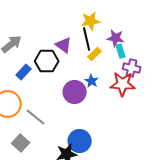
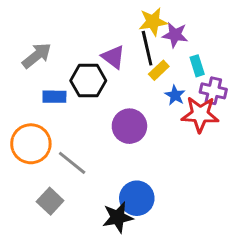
purple star: (116, 38) -> (175, 35), moved
blue rectangle: (24, 72) -> (54, 97), turned 49
blue star: (92, 81) -> (175, 95), moved

